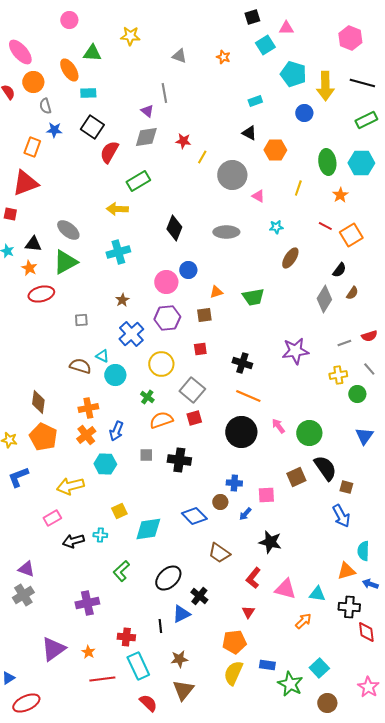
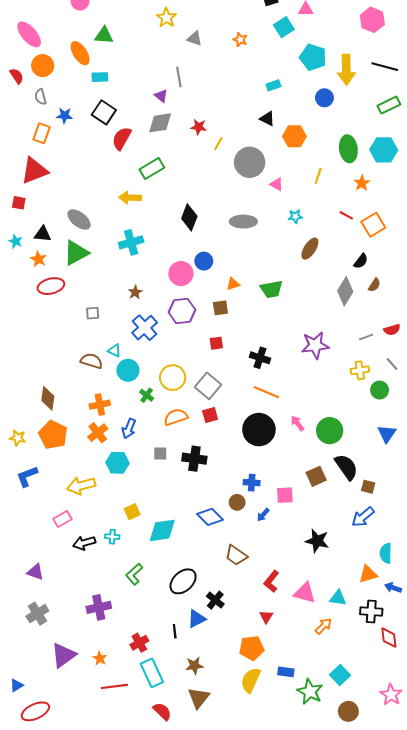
yellow star: (130, 36) -> (166, 18), moved, turned 30
gray semicircle: (45, 106) -> (41, 97), moved
yellow circle: (161, 364) -> (173, 378), moved
green cross: (147, 397) -> (147, 395), moved
blue arrow: (341, 516) -> (363, 517), turned 80
black star: (270, 542) -> (317, 541), moved
gray cross: (23, 595) -> (37, 614), moved
red cross: (126, 637) -> (139, 643), turned -36

